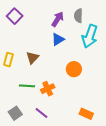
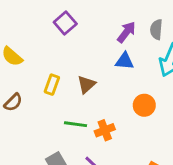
blue triangle: (58, 39) -> (125, 61), turned 32

